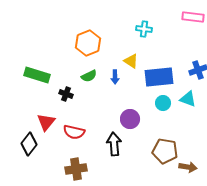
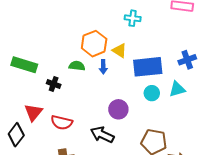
orange hexagon: (88, 43) -> (94, 44), moved
green semicircle: (89, 76) -> (77, 66), turned -147
cyan triangle: (188, 99) -> (177, 89), turned -36
black arrow: (114, 144) -> (102, 135), turned -60

